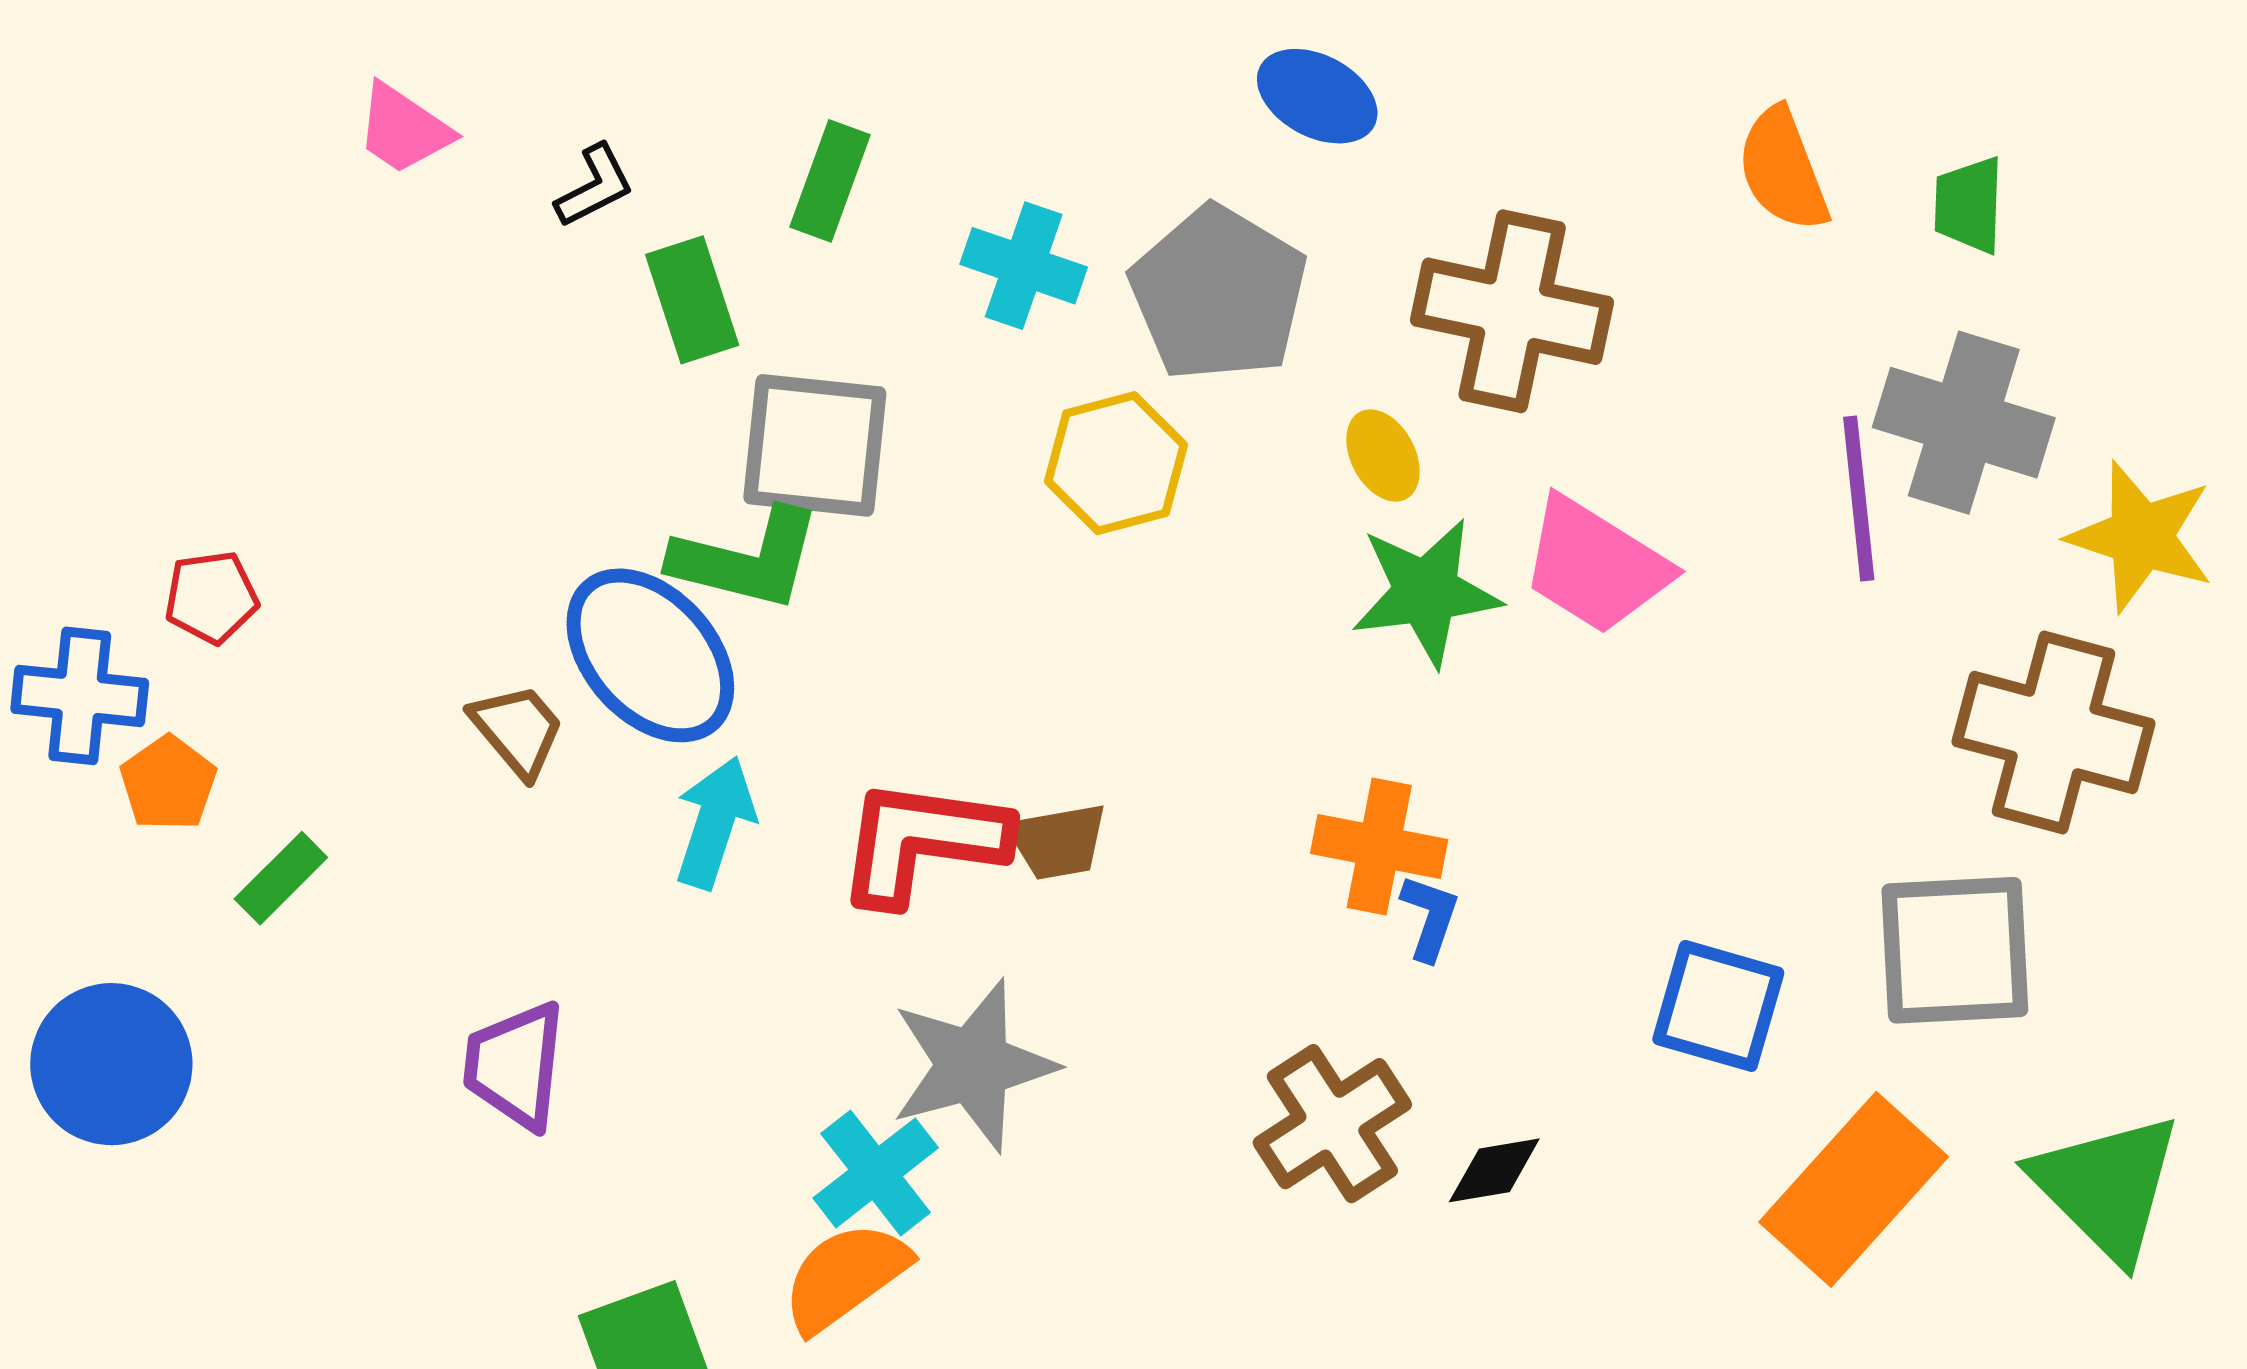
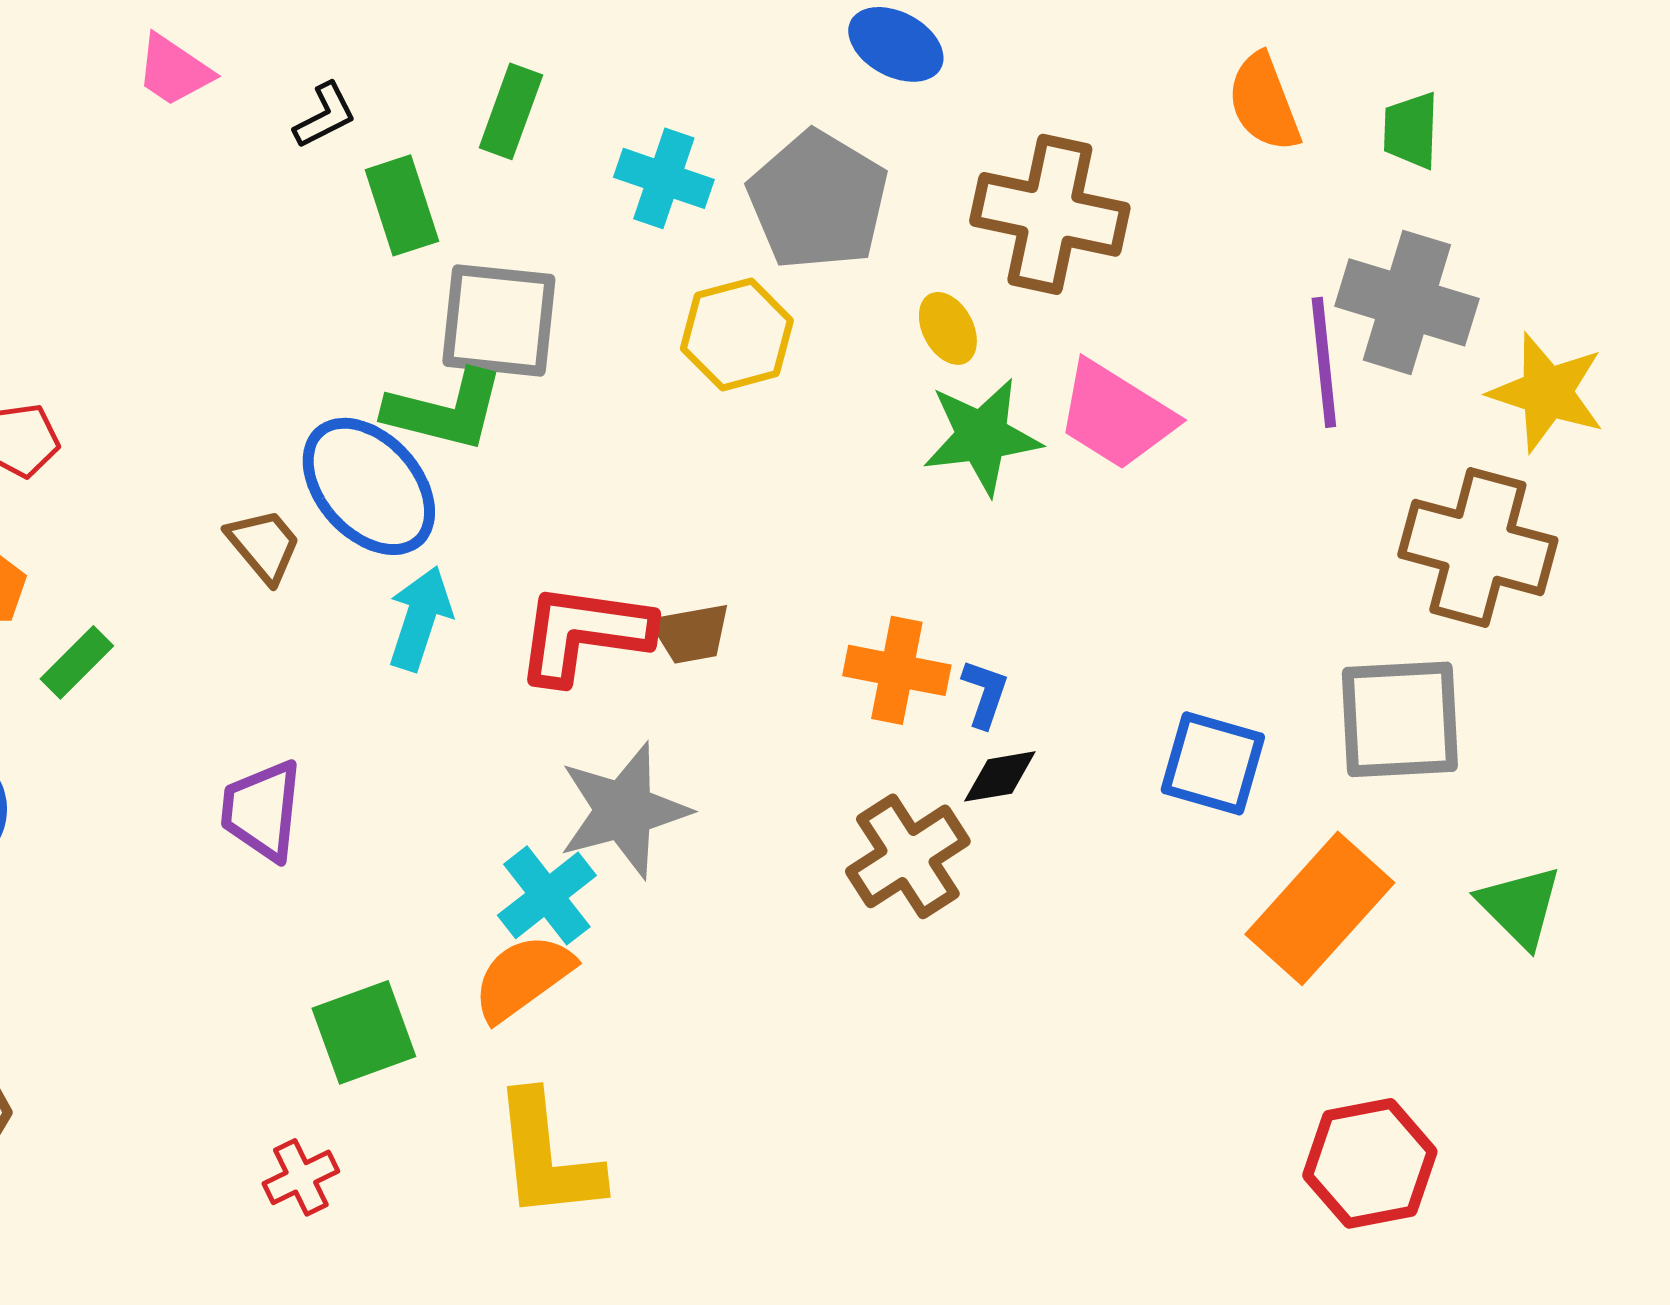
orange cross: (1379, 846) -> (897, 670), moved
black diamond: (1494, 1170) -> (1000, 776), moved
green triangle: (2107, 1187) -> (1520, 906), size x0.7

